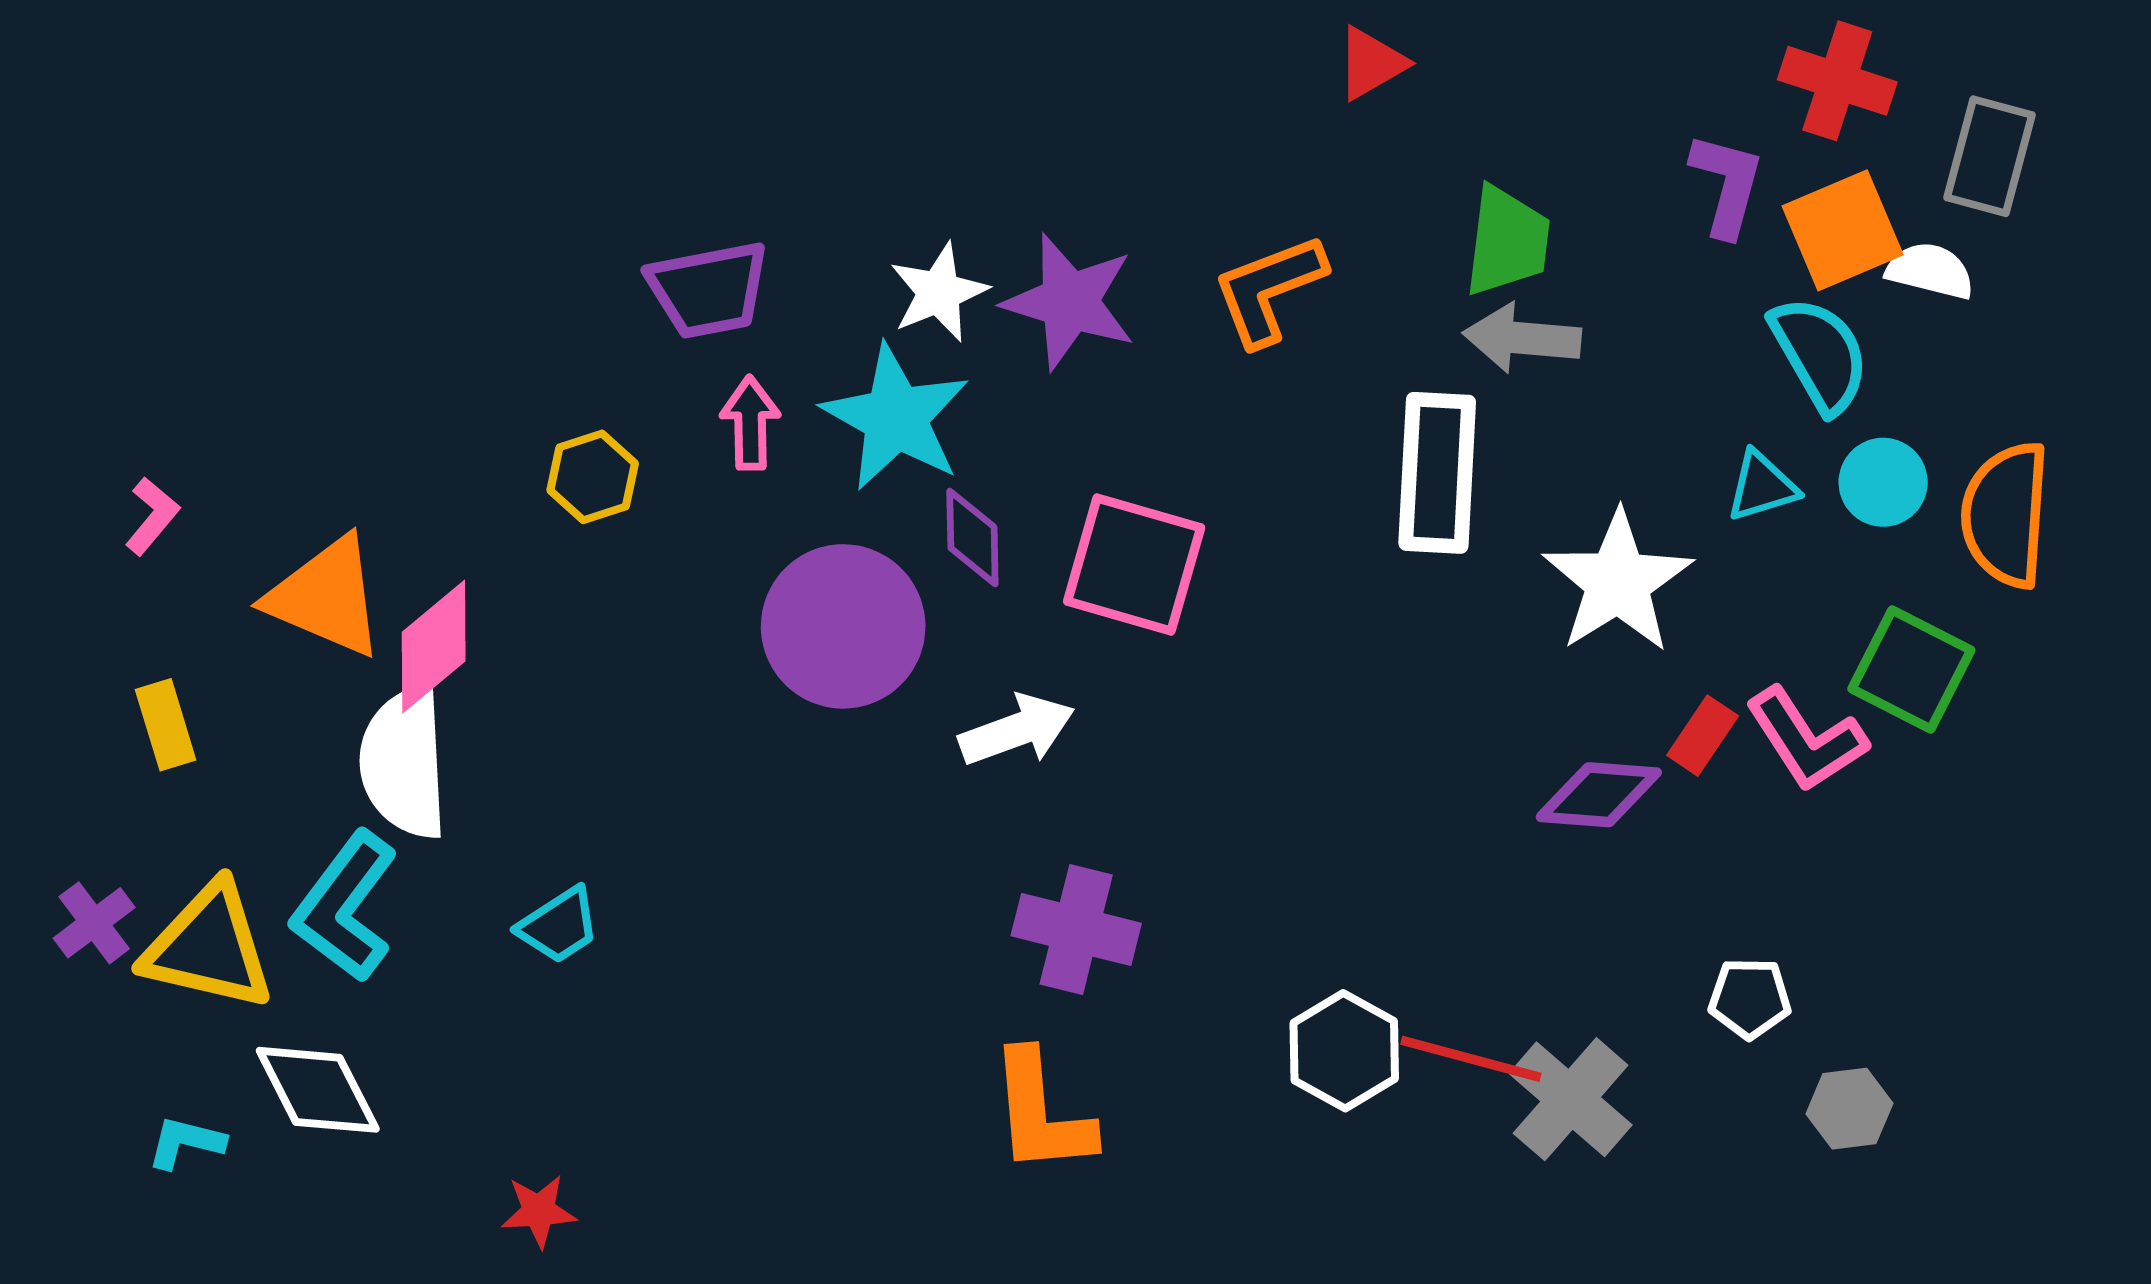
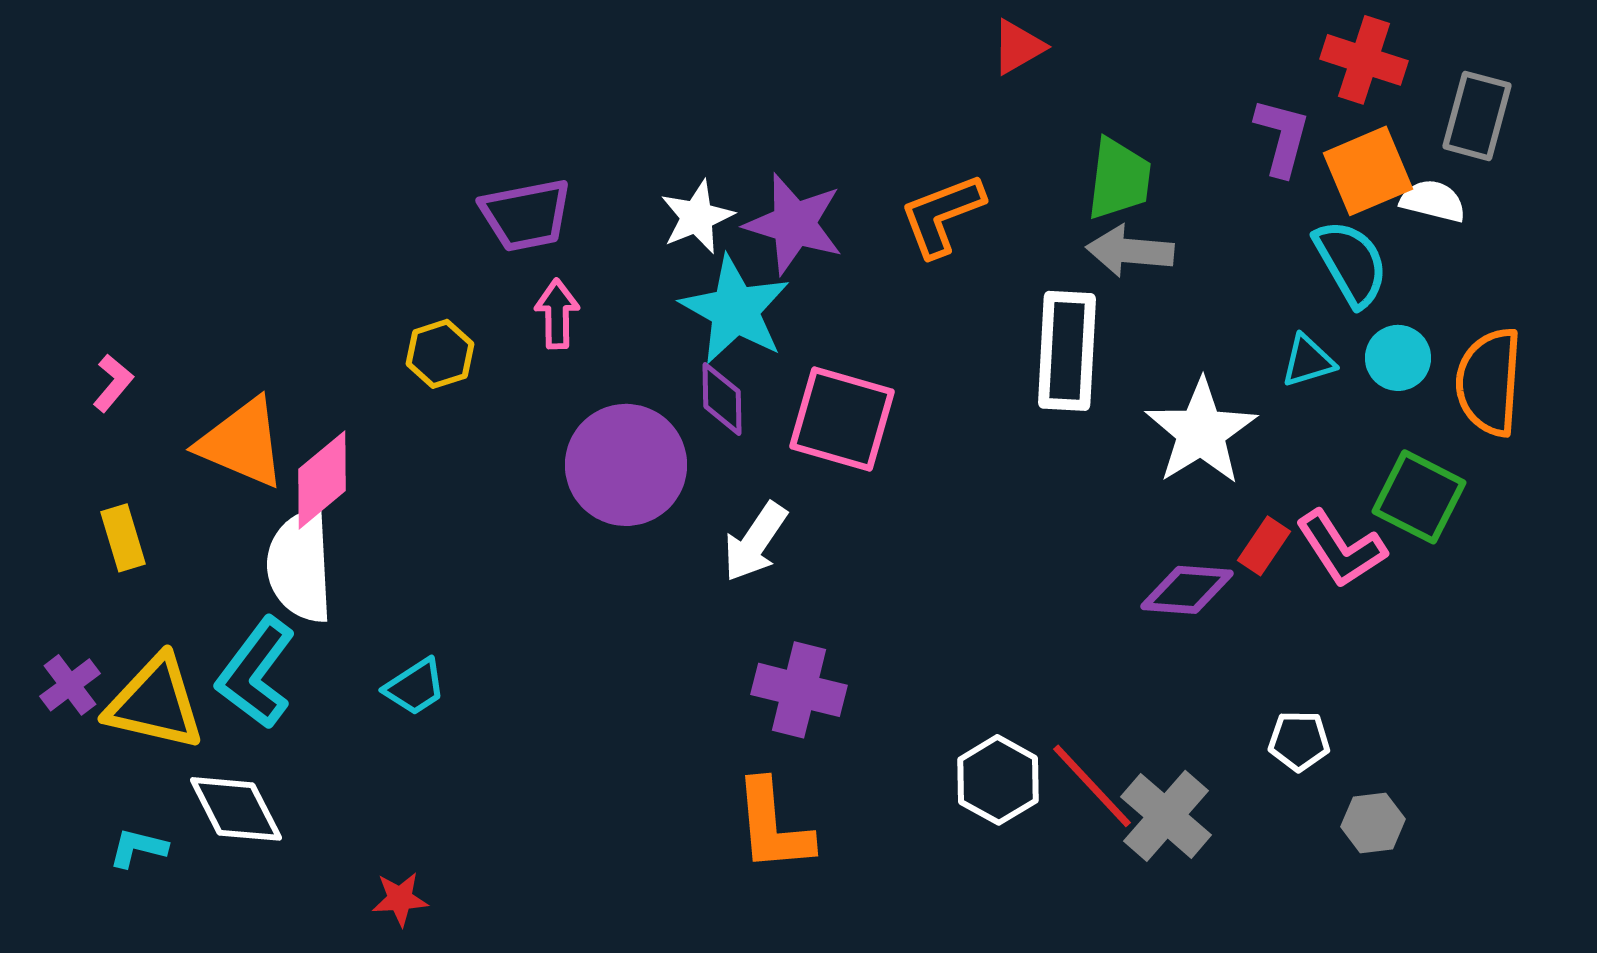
cyan star: (896, 418) -> (735, 310), moved
white arrow: (1017, 730) -> (755, 542), turned 144
red line: (1471, 1059) -> (1092, 786), turned 32

